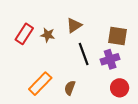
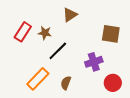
brown triangle: (74, 25) -> (70, 15), moved
black line: (84, 54) -> (58, 51), moved, turned 65
purple cross: (110, 59) -> (94, 62), moved

